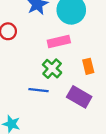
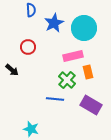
orange rectangle: (88, 66) -> (88, 72), moved

